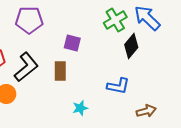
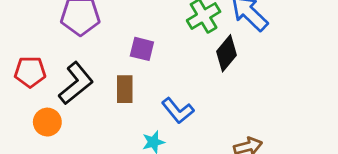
blue L-shape: (118, 86) -> (178, 111), moved, turned 40

